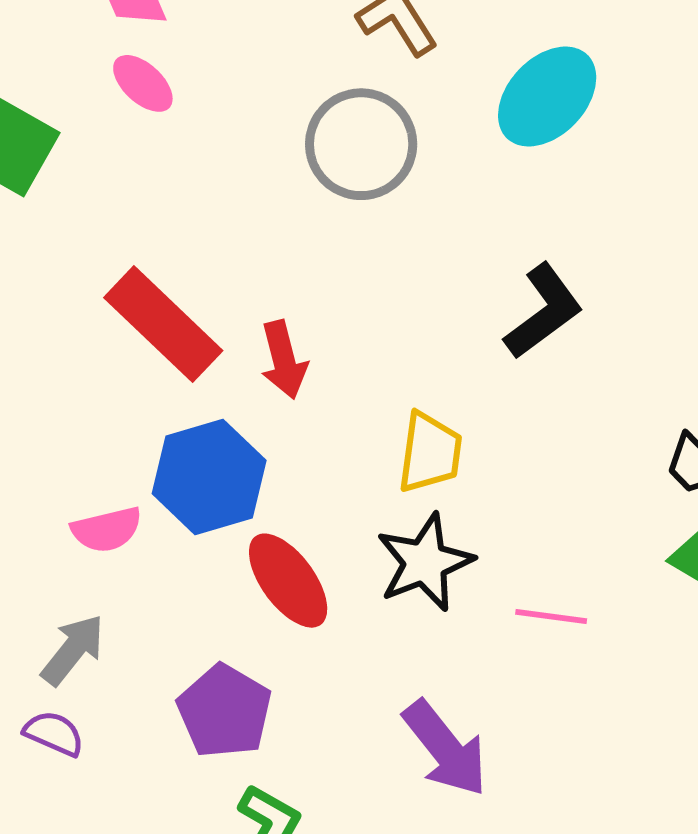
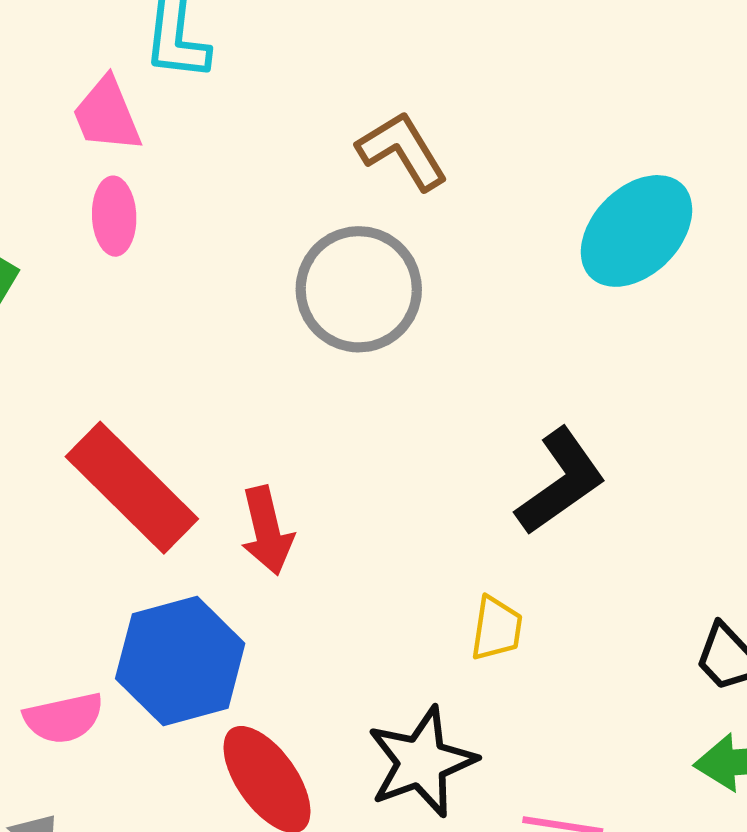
pink ellipse: (143, 83) -> (114, 216), turned 44
cyan ellipse: (547, 97) -> (637, 231), moved
yellow trapezoid: (430, 452) -> (497, 628), moved, size x0.7

